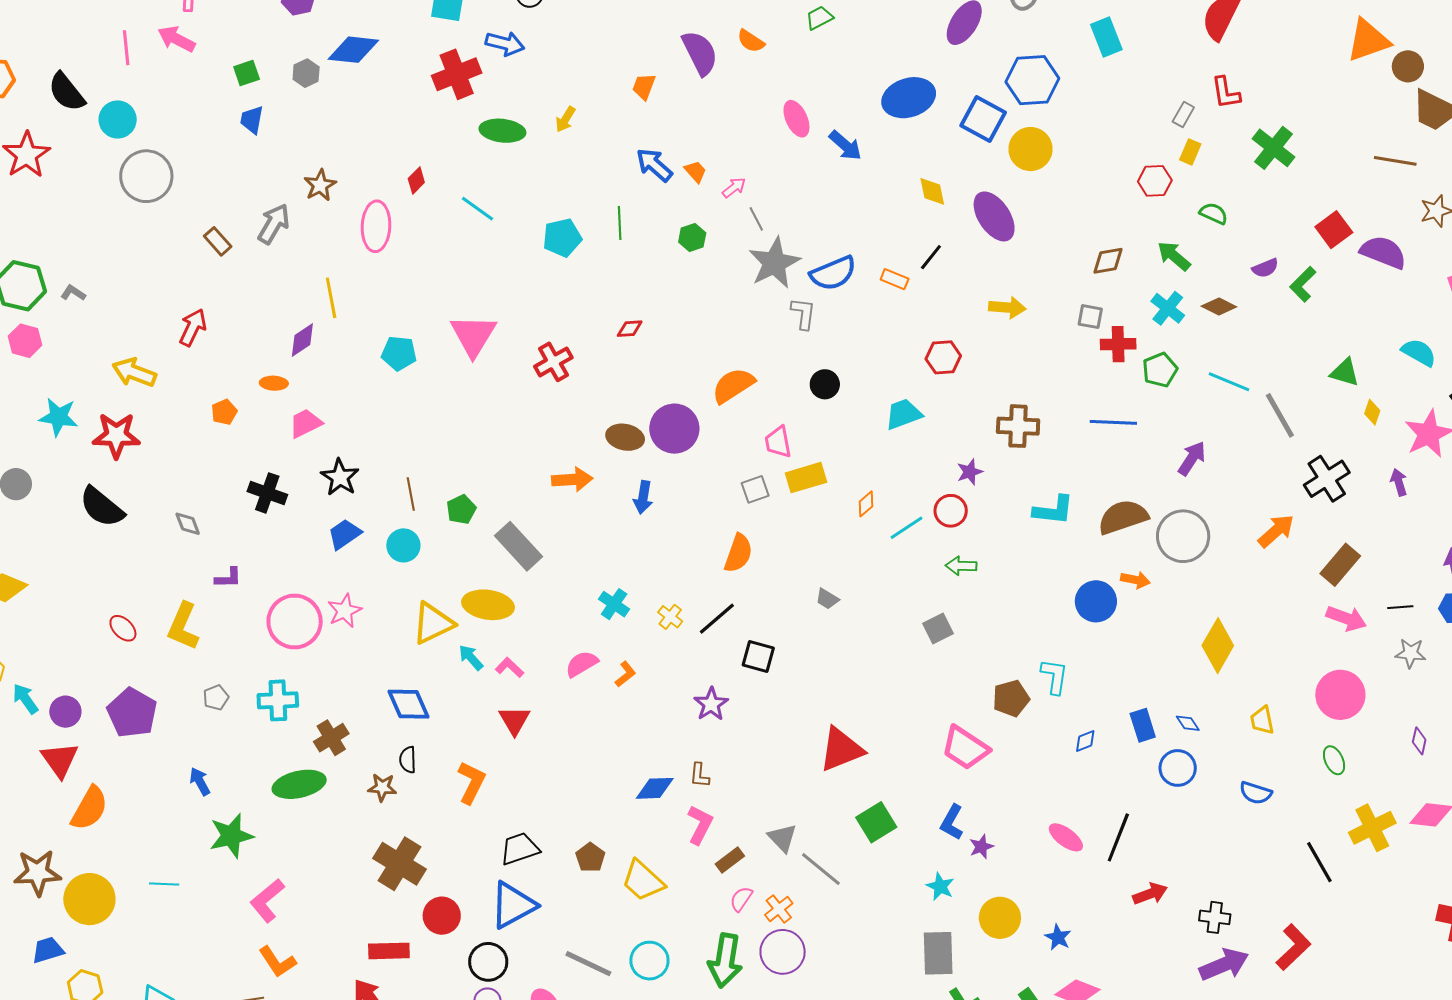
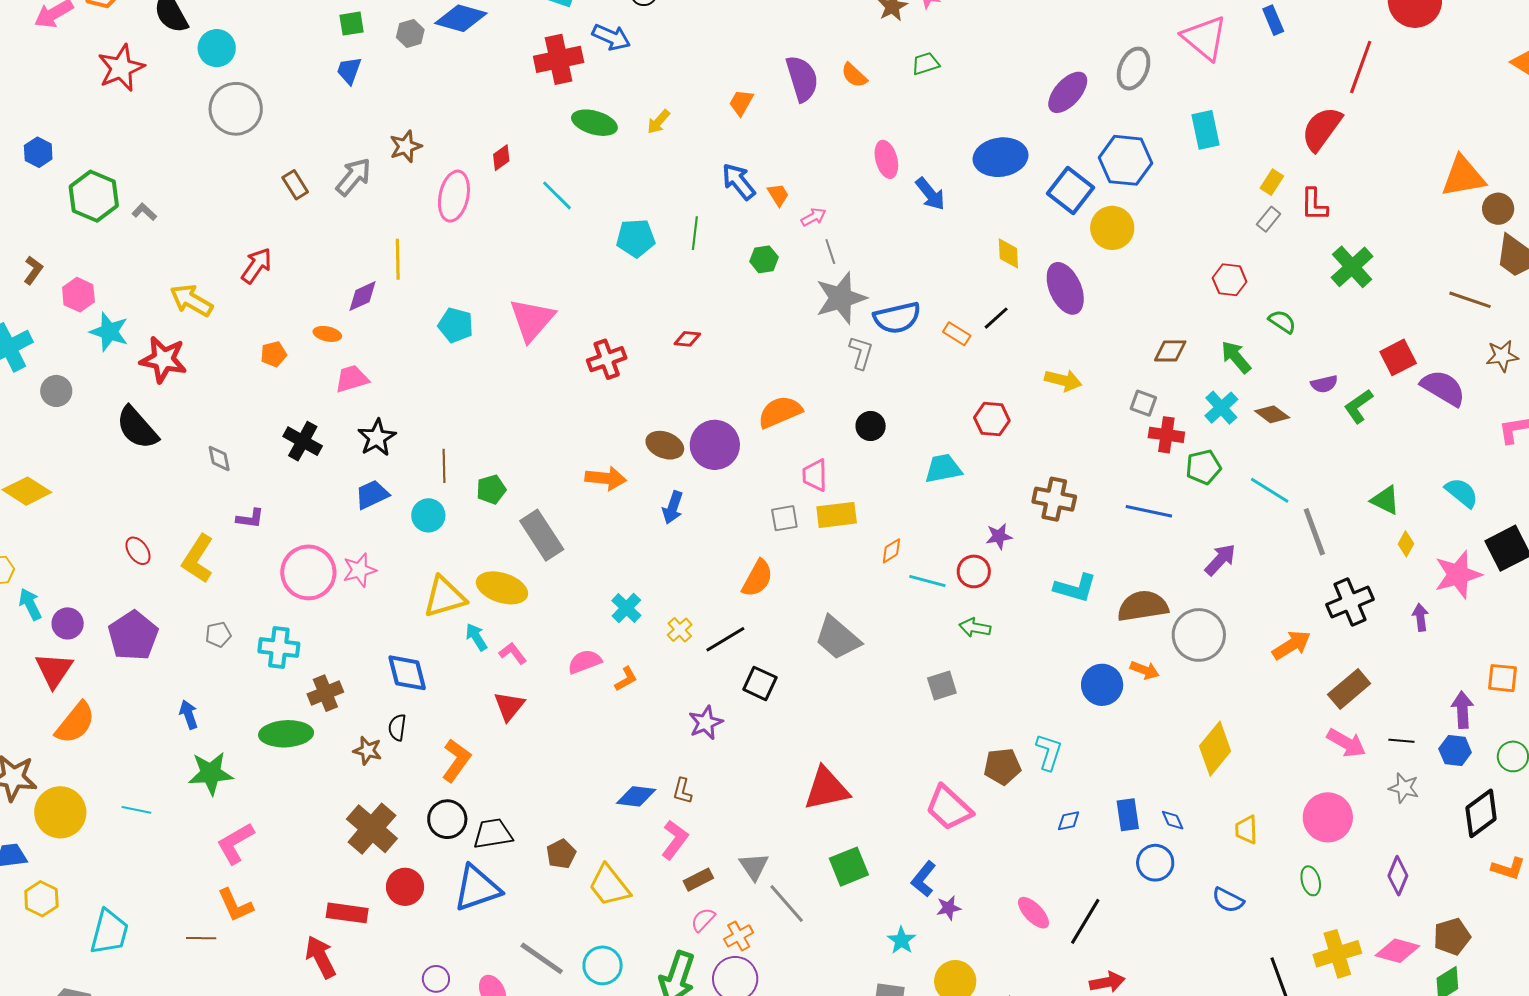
yellow rectangle: (1190, 152) -> (1272, 182), moved
pink hexagon: (25, 341) -> (78, 295), moved
cyan line: (907, 528) -> (927, 581), turned 39
gray trapezoid: (827, 599) -> (837, 638), size x2.0
purple diamond: (1419, 741) -> (1398, 876), size x1.4
black circle: (488, 962) -> (447, 819), moved

